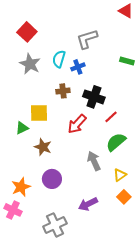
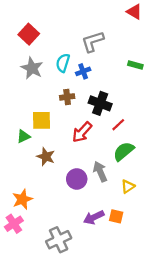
purple circle: (52, 179) -> (77, 179), moved
orange square: (124, 197) -> (116, 216), moved, turned -32
pink cross: (13, 210) -> (14, 224), turned 30

